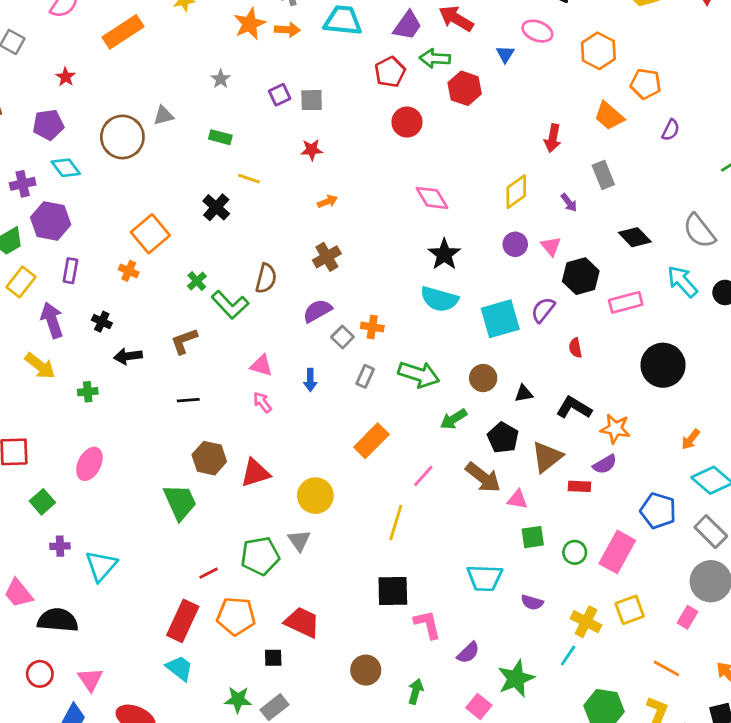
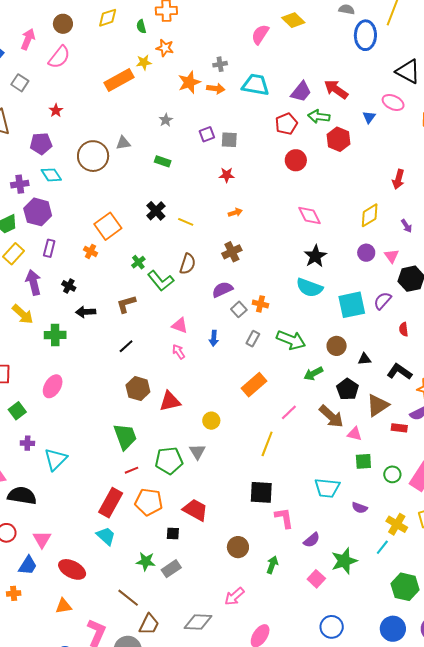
orange rectangle: (123, 32) -> (119, 80), moved
yellow line: (249, 179) -> (186, 222), moved
green cross: (88, 392) -> (55, 335), size x1.5
black line: (188, 400) -> (126, 346), turned -42
yellow circle: (315, 496) -> (211, 421), size x0.7
green trapezoid: (180, 502) -> (125, 436), moved

